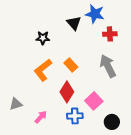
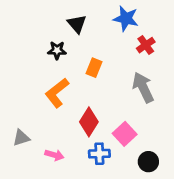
black triangle: (74, 23) -> (77, 24), moved
red cross: (110, 34) -> (146, 45), turned -32
orange rectangle: (71, 65) -> (94, 68), moved, turned 64
pink arrow: (41, 117) -> (54, 155), turned 64

